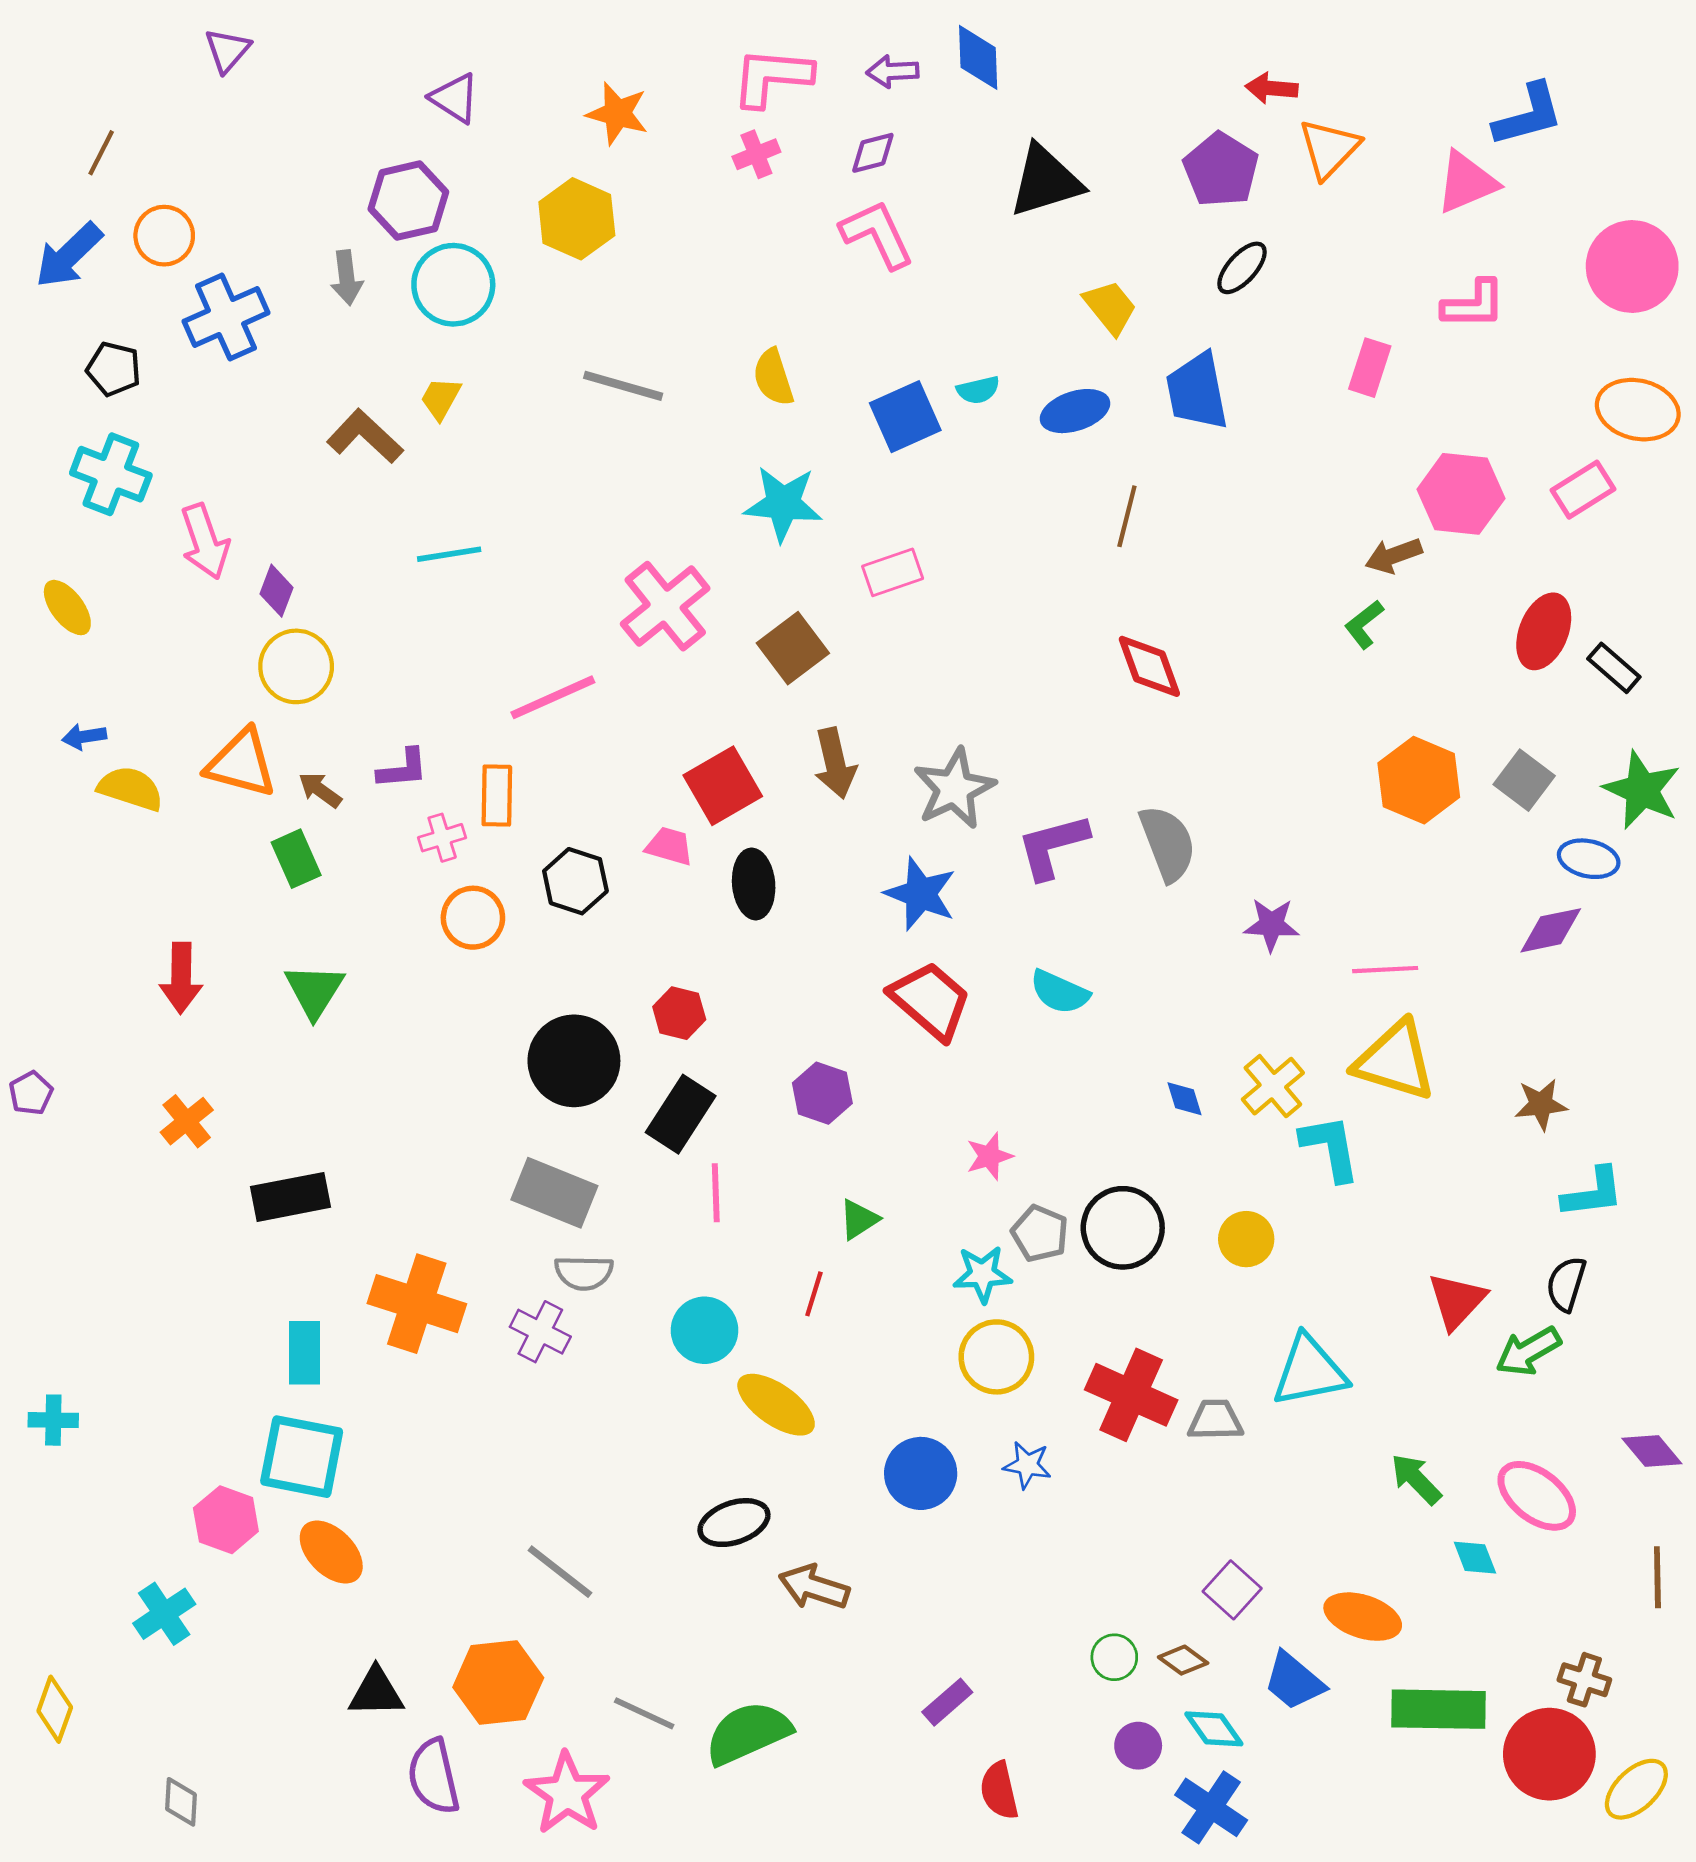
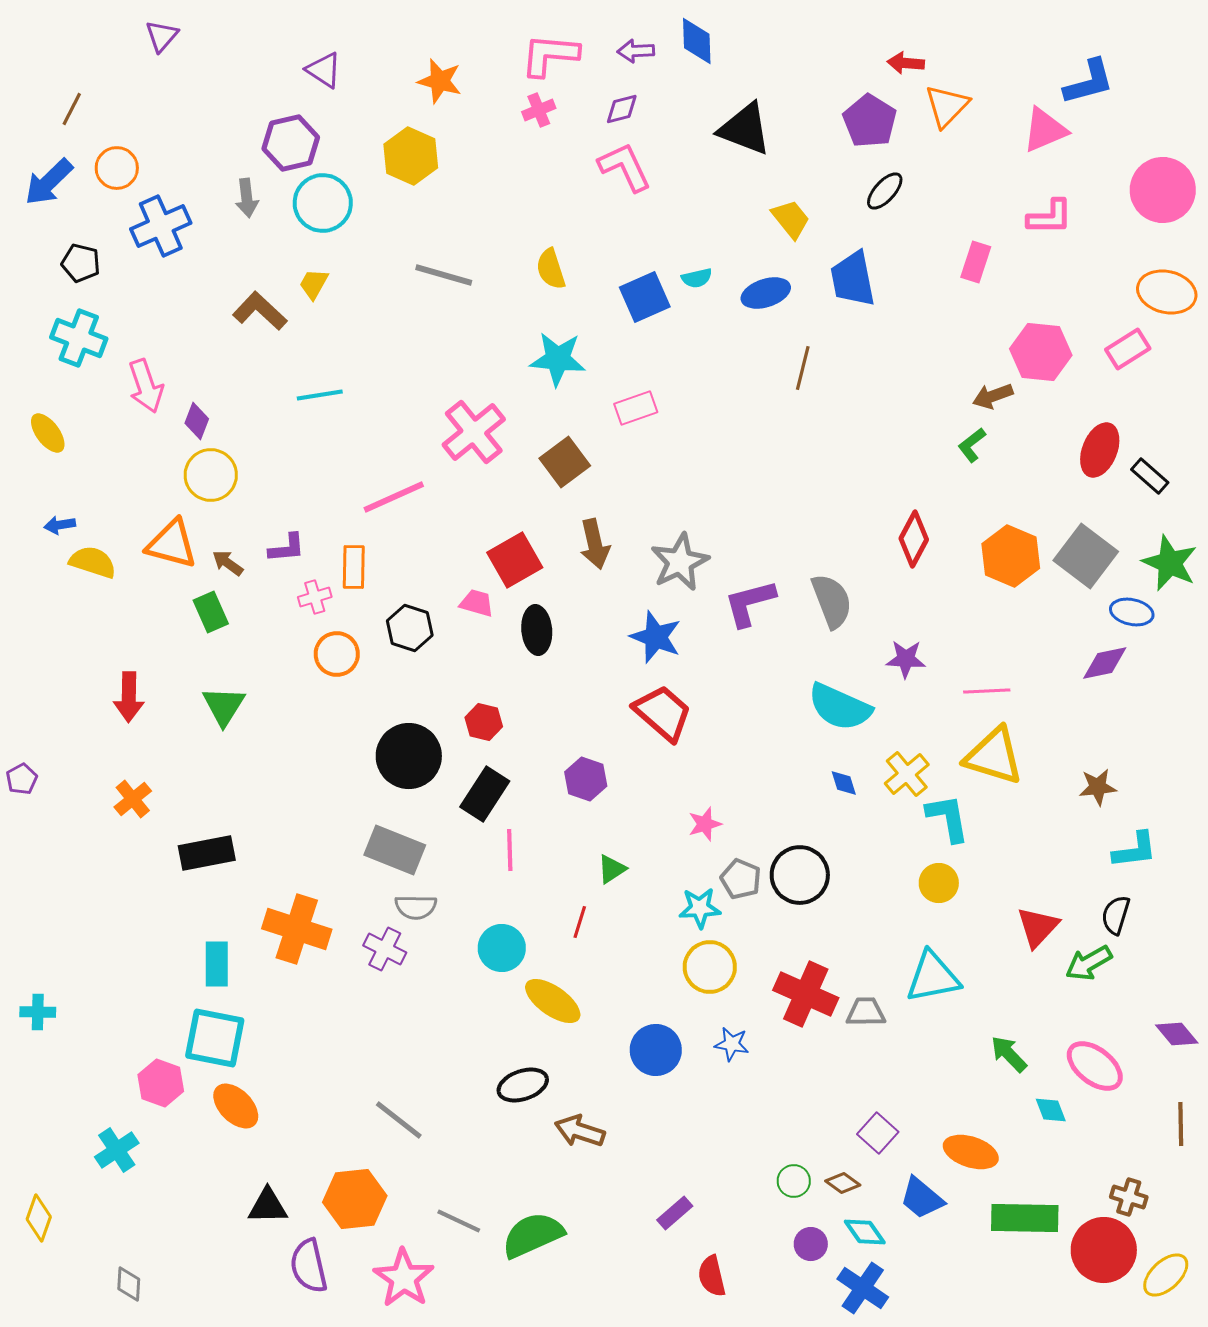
black triangle: (1046, 181) -> (745, 129), turned 38
red diamond: (1149, 666) -> (914, 539), moved, turned 48
gray square: (1524, 780) -> (1086, 556), size x1.5
cyan semicircle: (1060, 992) -> (840, 707), moved, size x1.5
yellow circle: (1246, 1239) -> (939, 883), moved

